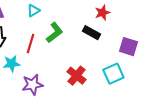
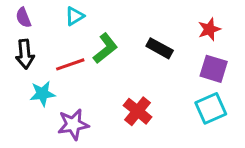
red star: (102, 13) -> (209, 29), moved
red line: (30, 44) -> (70, 64), turned 54
cyan square: (113, 74) -> (211, 108), moved

